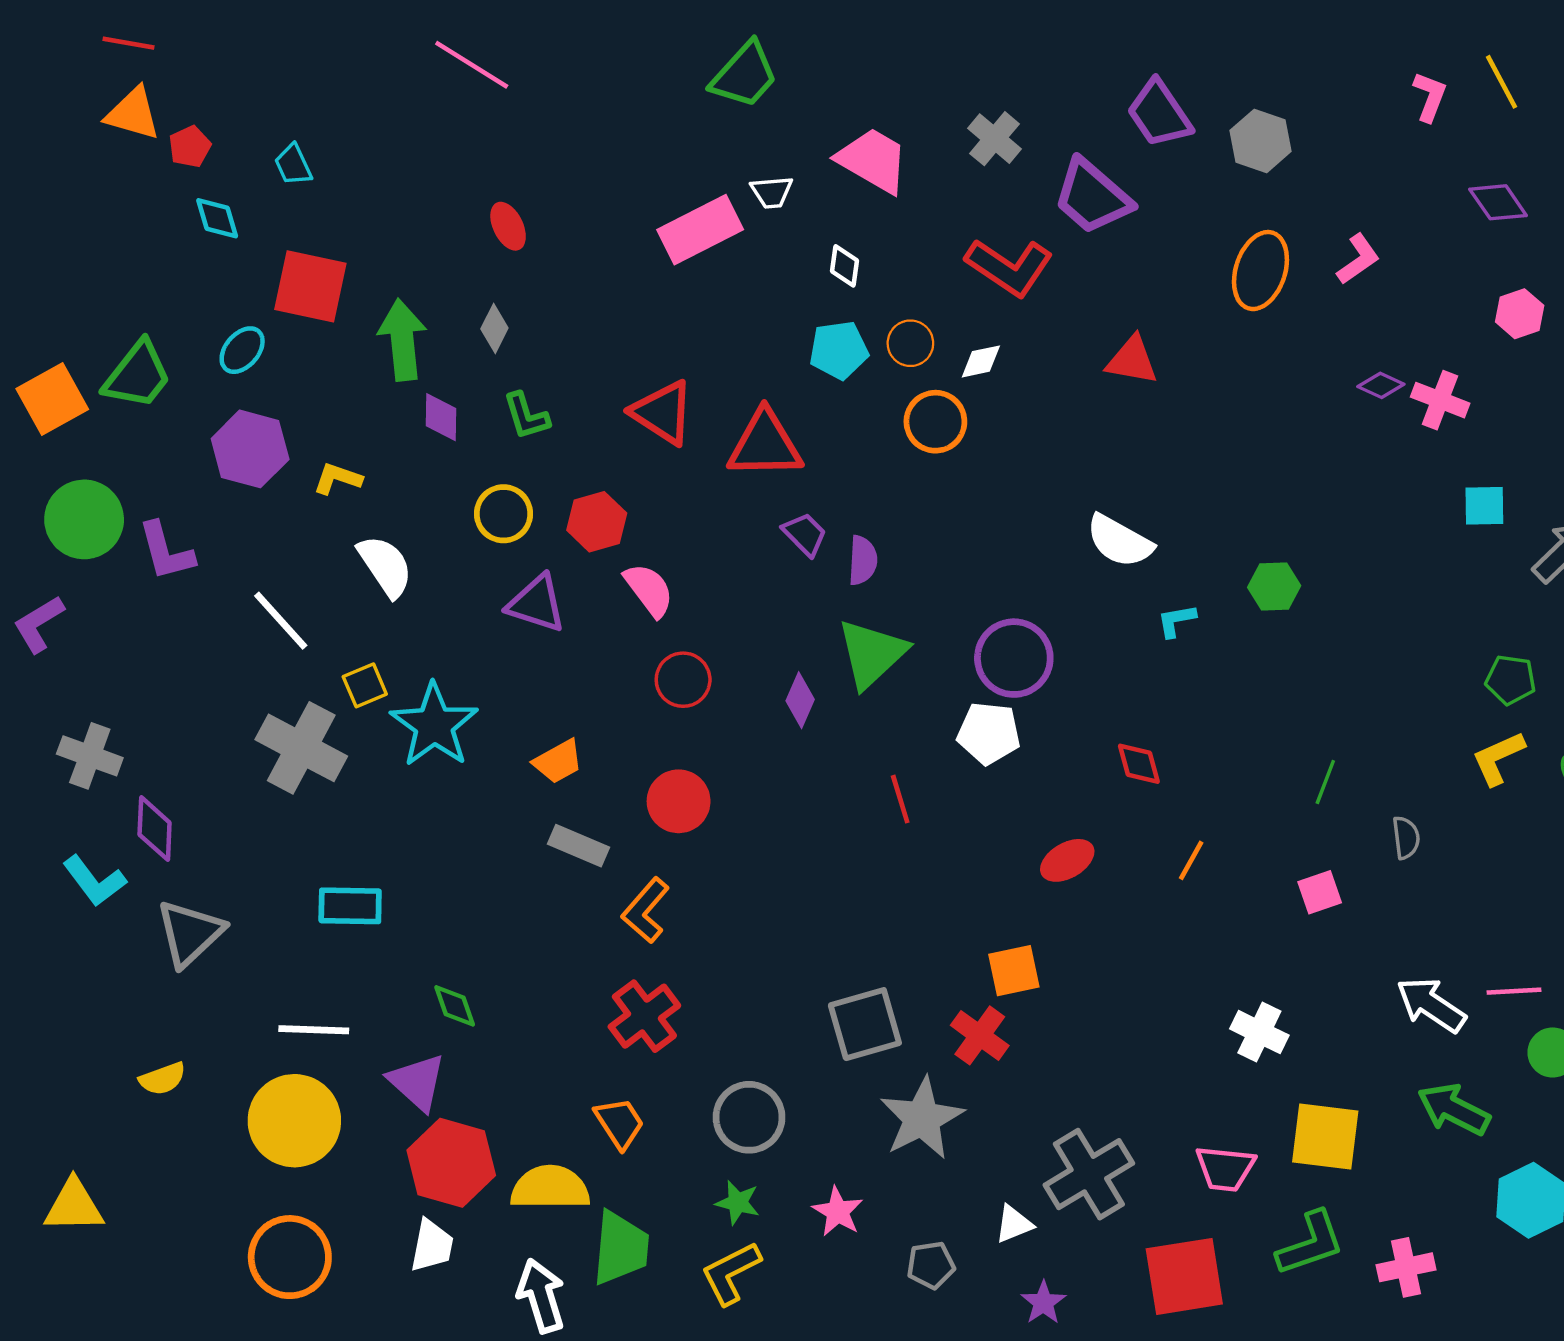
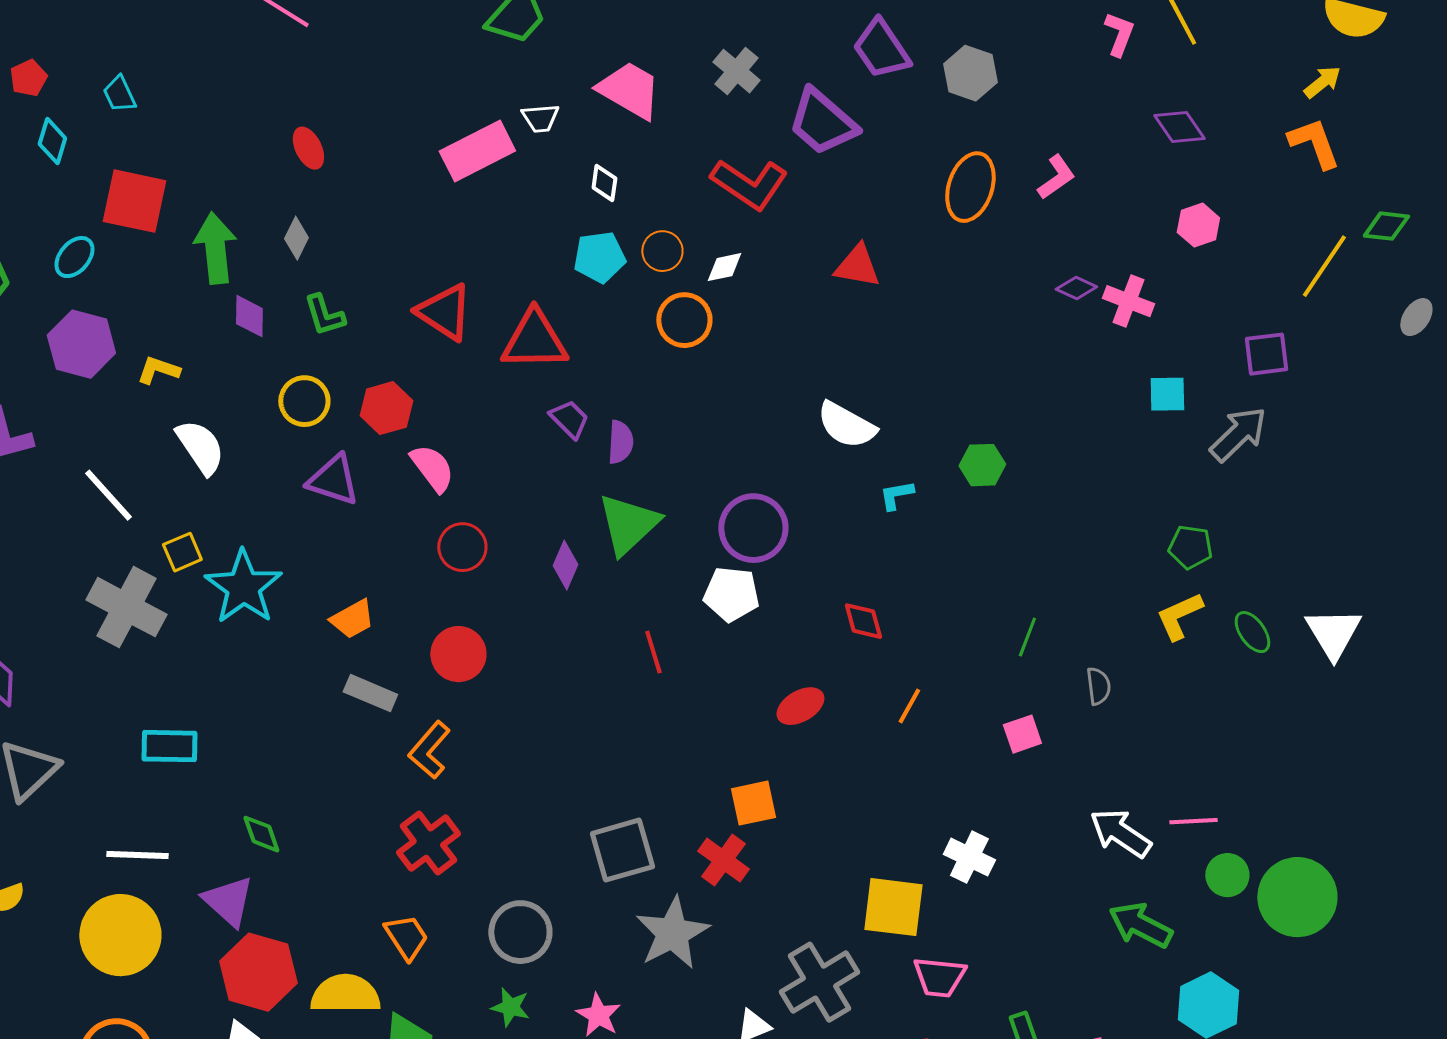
cyan diamond: (217, 218) -> (52, 141), turned 33
yellow square: (1325, 1137) -> (893, 907), moved

